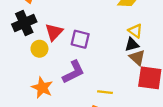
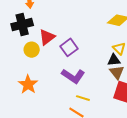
purple square: (80, 39) -> (69, 47), turned 30
purple L-shape: (73, 72) -> (73, 76), moved, turned 50

